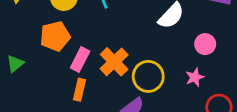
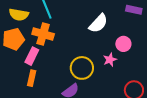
orange cross: (114, 62) -> (43, 34), moved, turned -30
pink star: (195, 77) -> (110, 60), moved

